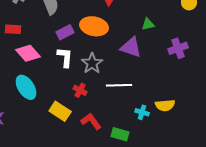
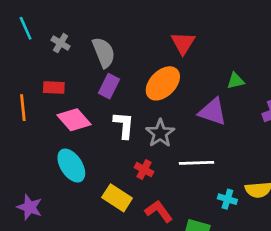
orange ellipse: (94, 26) -> (163, 83), turned -56
purple rectangle: (65, 32) -> (109, 86), moved, turned -36

